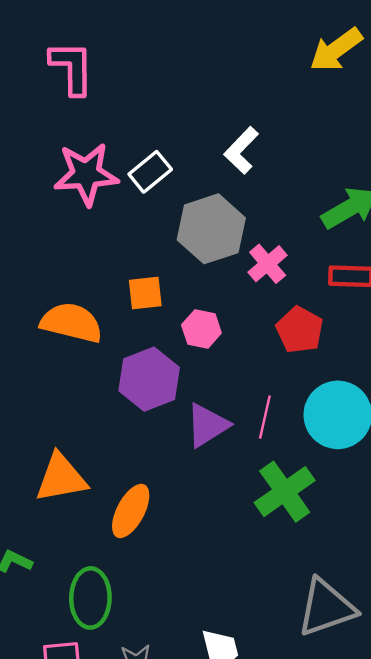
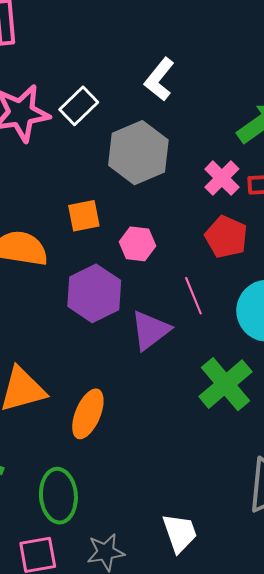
pink cross: (268, 264) -> (222, 178), moved
pink line: (265, 417) -> (193, 296), moved, turned -30

